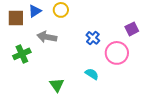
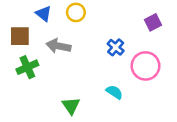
blue triangle: (35, 11) -> (44, 14), turned -48
brown square: (16, 18) -> (20, 36), moved
purple square: (132, 29) -> (153, 22), moved

